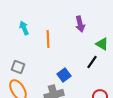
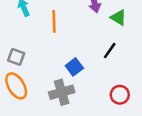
green triangle: (102, 44) -> (119, 18), moved

